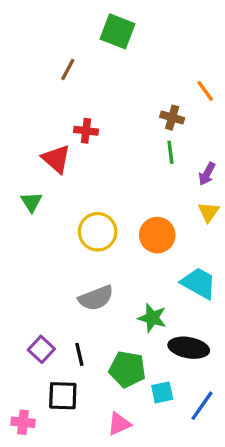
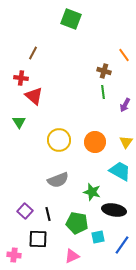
brown line: (68, 69) -> (33, 53), moved
red cross: (86, 131) -> (21, 78), moved
yellow triangle: (209, 212) -> (126, 142), moved

